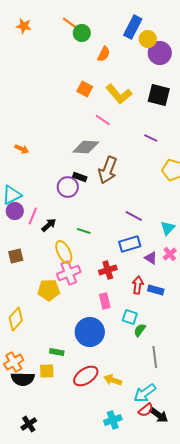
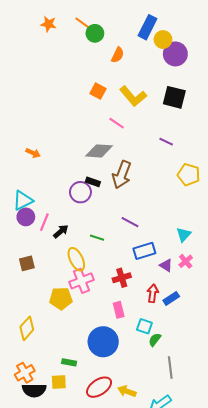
orange star: (24, 26) -> (48, 24), moved
purple line: (134, 216) -> (130, 222), moved
blue rectangle: (156, 290) -> (171, 298), turned -49

